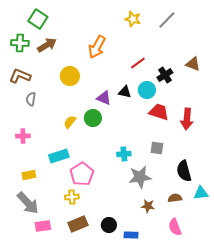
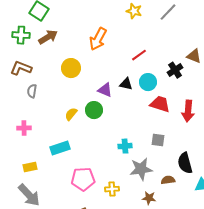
black cross: (165, 75) -> (175, 70), moved
pink pentagon: (82, 174) -> (83, 179), moved, turned 30
yellow cross: (72, 197) -> (112, 189), moved
brown semicircle: (175, 198) -> (168, 180), moved

